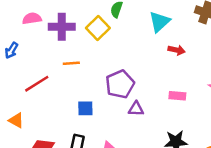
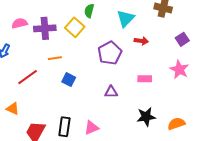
purple pentagon: (120, 84) -> (110, 53), moved
blue square: (85, 108) -> (69, 80), moved, turned 32

